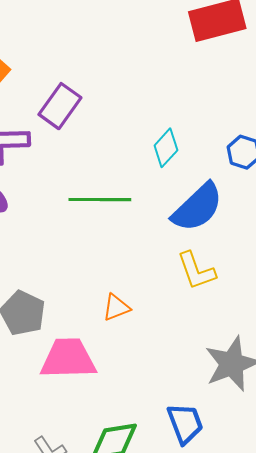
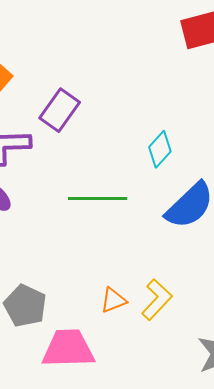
yellow L-shape: (196, 271) -> (157, 300), moved, turned -117

